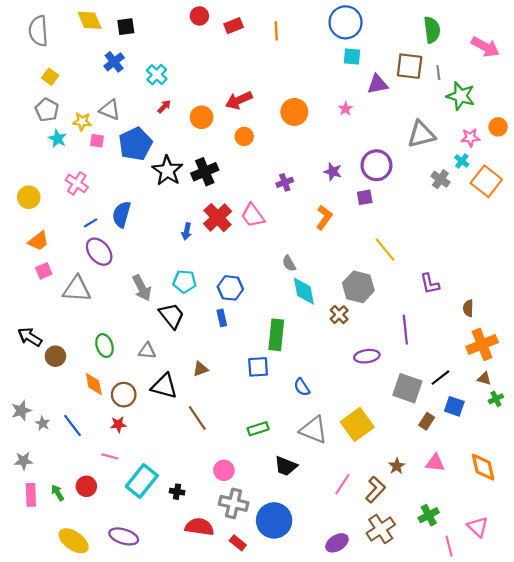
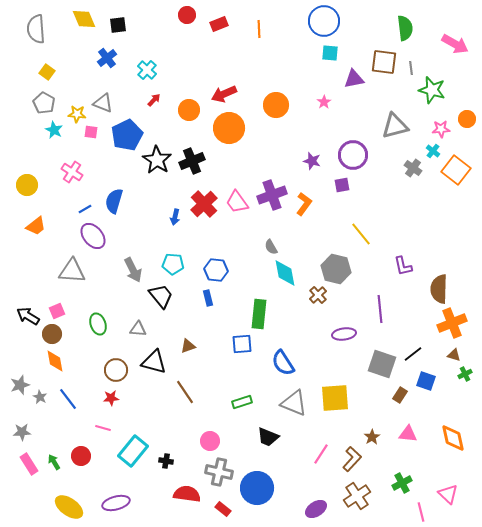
orange circle: (244, 136) -> (229, 128), size x1.8
purple cross: (285, 182) -> (272, 195), moved, size x1.8
pink square: (44, 271) -> (57, 311), moved
brown semicircle: (468, 308) -> (439, 289), size x1.8
orange diamond: (94, 384) -> (55, 361), moved
blue semicircle: (302, 387) -> (283, 363), size x1.5
yellow square: (357, 424) -> (335, 398), turned 32
pink rectangle: (31, 495) -> (29, 464), turned -30
purple ellipse: (124, 536) -> (116, 503), turned -32

